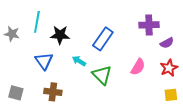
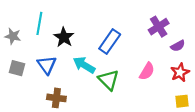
purple cross: (149, 25) -> (159, 27), turned -30
black star: (60, 35) -> (64, 37), turned 30
cyan arrow: (79, 61) -> (84, 65), size x1.5
gray square: (16, 93) -> (17, 68), moved

